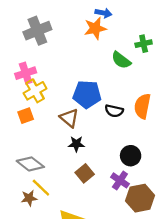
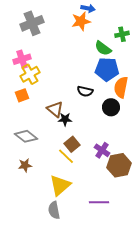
blue pentagon: (87, 94) -> (107, 69), moved
black semicircle: (114, 111) -> (85, 91), moved
brown triangle: (69, 118) -> (55, 109), moved
black circle: (131, 156) -> (111, 107), moved
yellow line: (41, 188) -> (66, 156), moved

